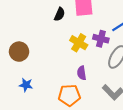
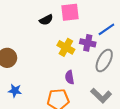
black semicircle: (60, 14) -> (46, 20), turned 40

